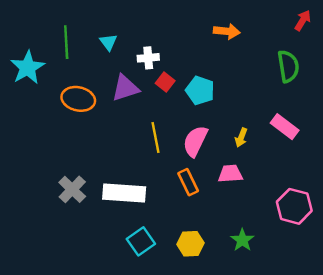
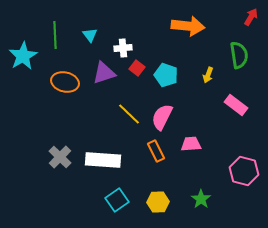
orange arrow: (227, 31) -> (188, 26), size x1.5
yellow line: (155, 138) -> (129, 114), turned -35
yellow arrow: (241, 138) -> (208, 75), moved

